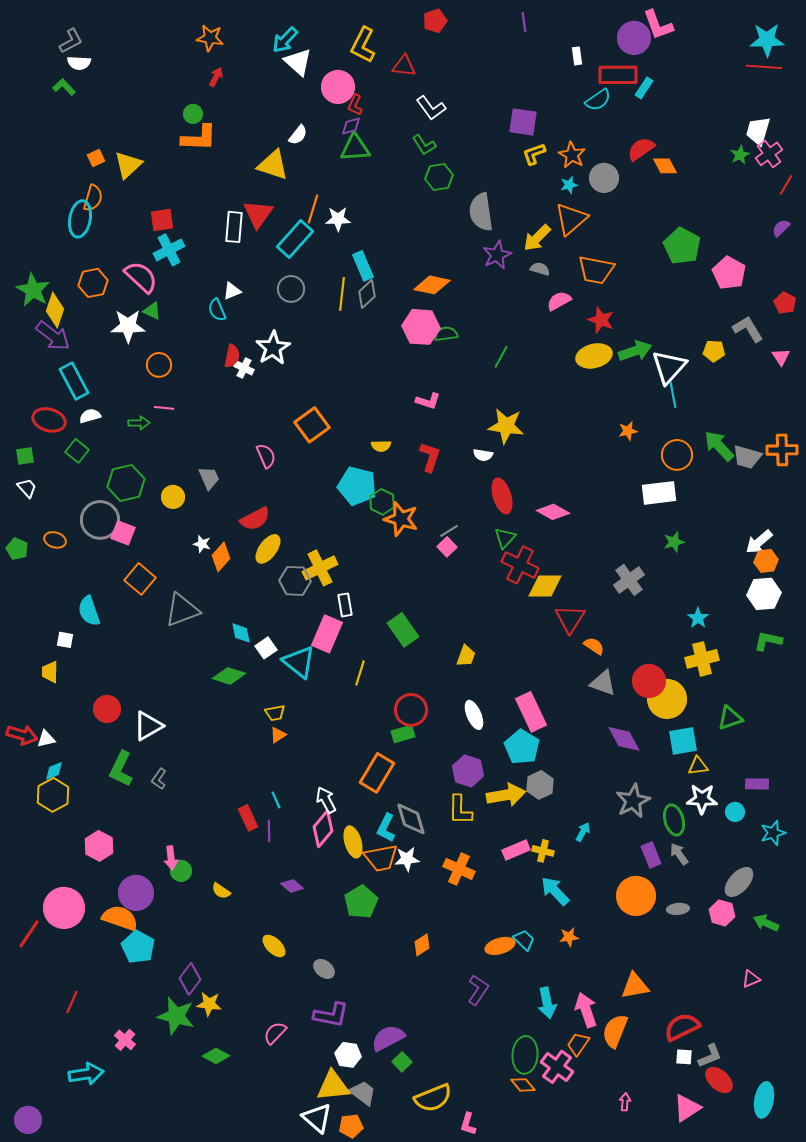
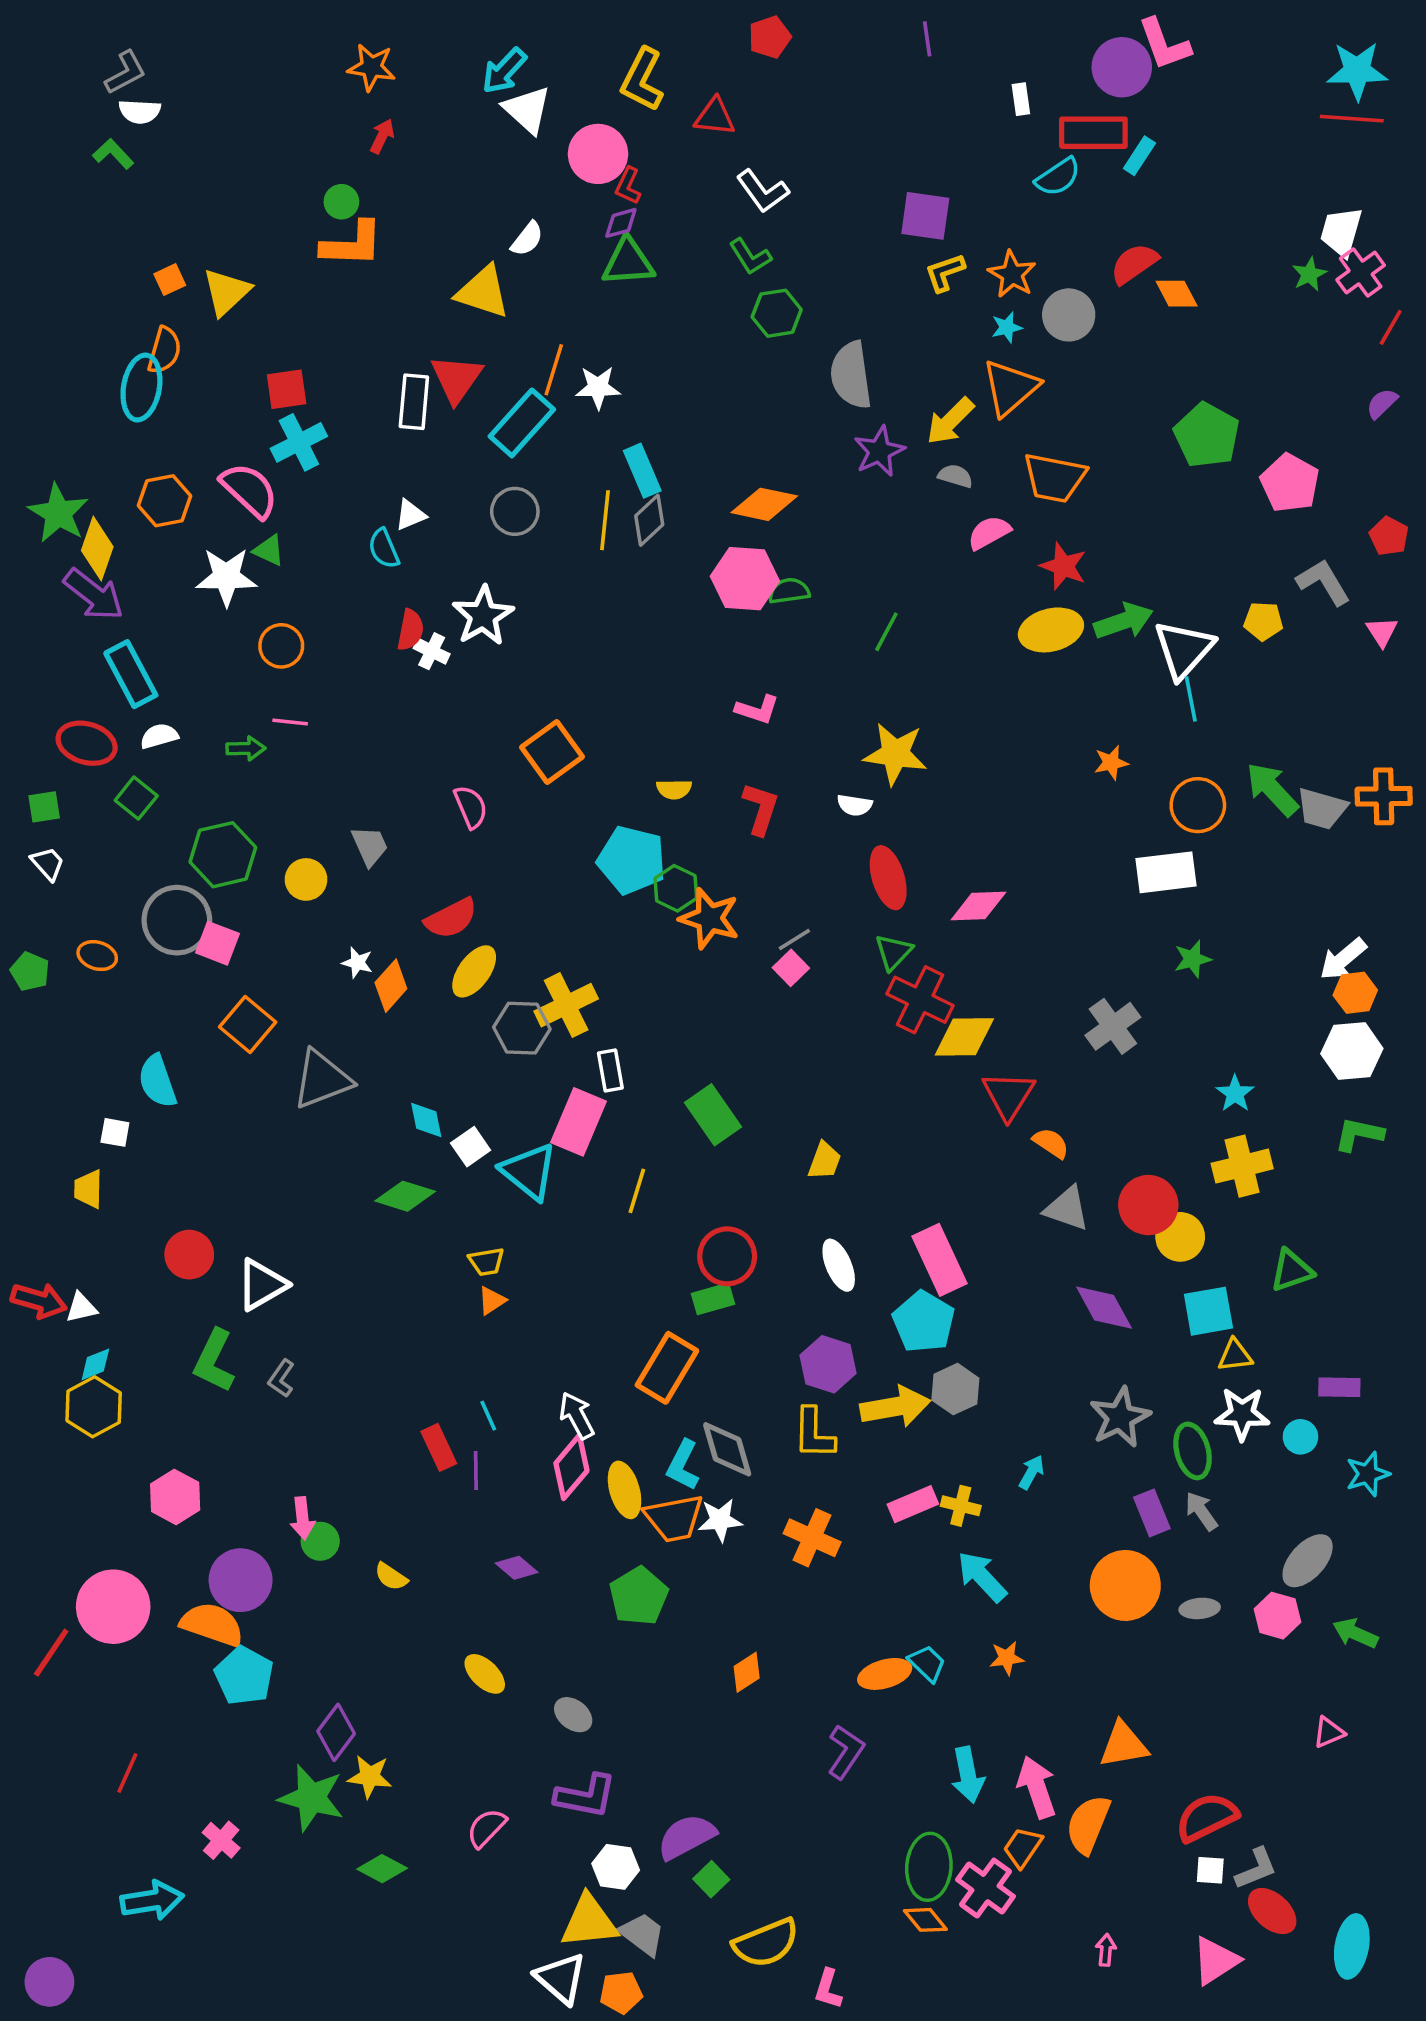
pink diamond: (553, 512) -> (978, 906), turned -32
yellow circle: (667, 699) -> (1180, 1237), size x0.7

